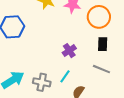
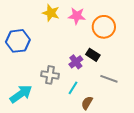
black rectangle: (103, 44) -> (93, 55), moved, turned -56
gray cross: (42, 82) -> (50, 75), moved

